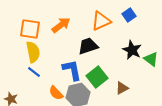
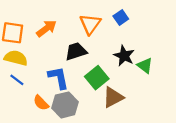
orange triangle: (101, 21) -> (90, 24), turned -30
yellow semicircle: (33, 52) -> (16, 58), turned -65
green square: (97, 77) -> (97, 78), moved
brown triangle: (122, 88) -> (113, 97), size x1.5

